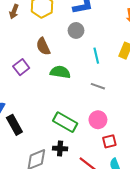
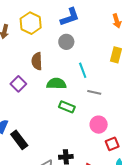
brown semicircle: (43, 46) -> (37, 61), turned 30
cyan line: (96, 56) -> (83, 70), moved
green rectangle: (65, 122) -> (67, 107), moved, size x0.7

